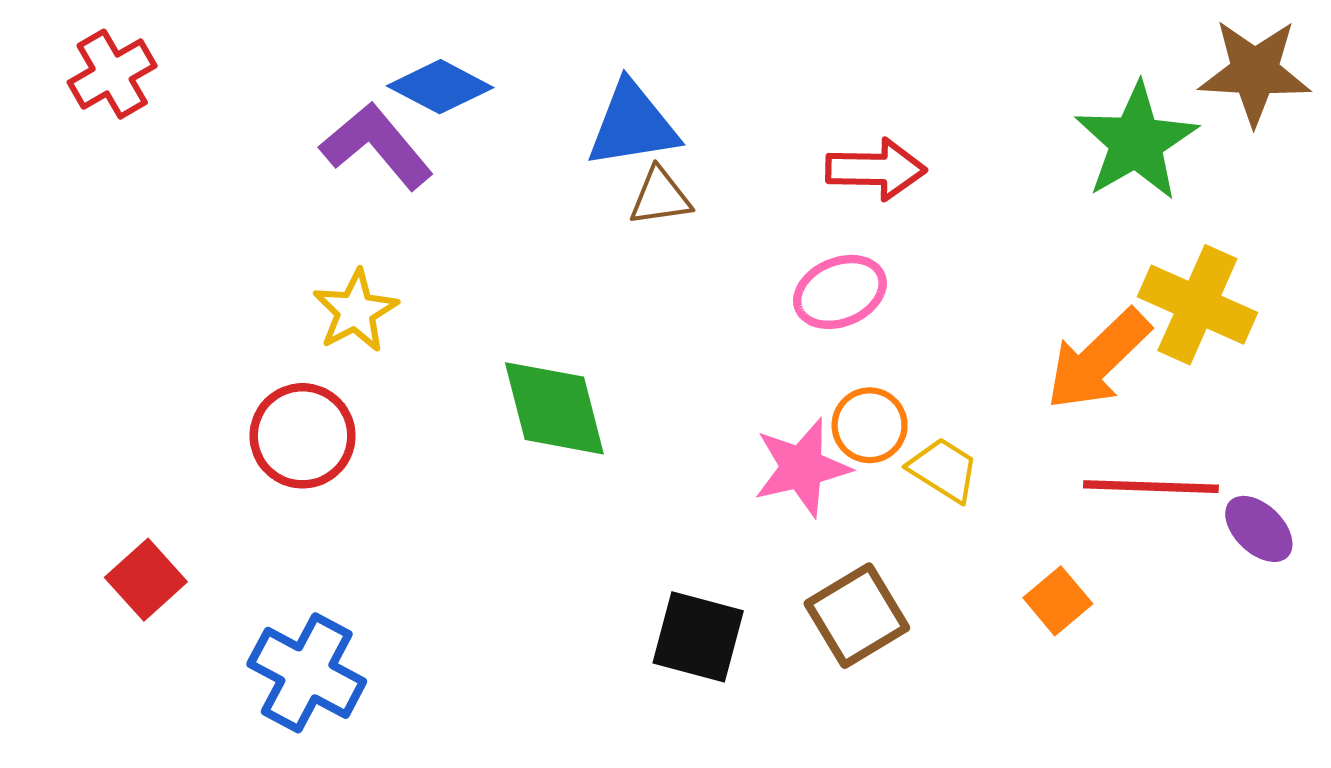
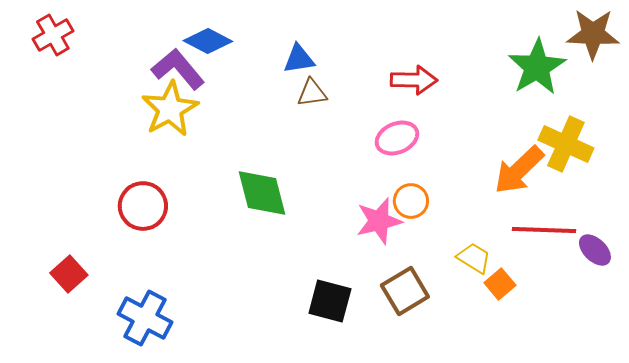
blue triangle: (633, 125) -> (299, 59), size x0.7
yellow star: (355, 311) -> (170, 109), moved, size x1.4
yellow trapezoid: (944, 470) -> (474, 258), moved

